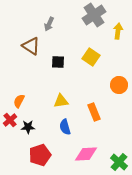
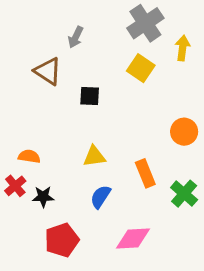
yellow square: (91, 57) -> (141, 68), moved
orange semicircle: (19, 101) -> (29, 156), turned 72
blue semicircle: (65, 127) -> (100, 197), turned 49
green cross: (119, 162) -> (184, 194), moved

